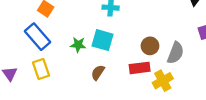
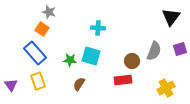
gray semicircle: (175, 53) -> (154, 51), moved
brown semicircle: (98, 73) -> (79, 84), moved
yellow cross: (163, 81) -> (166, 88), moved

